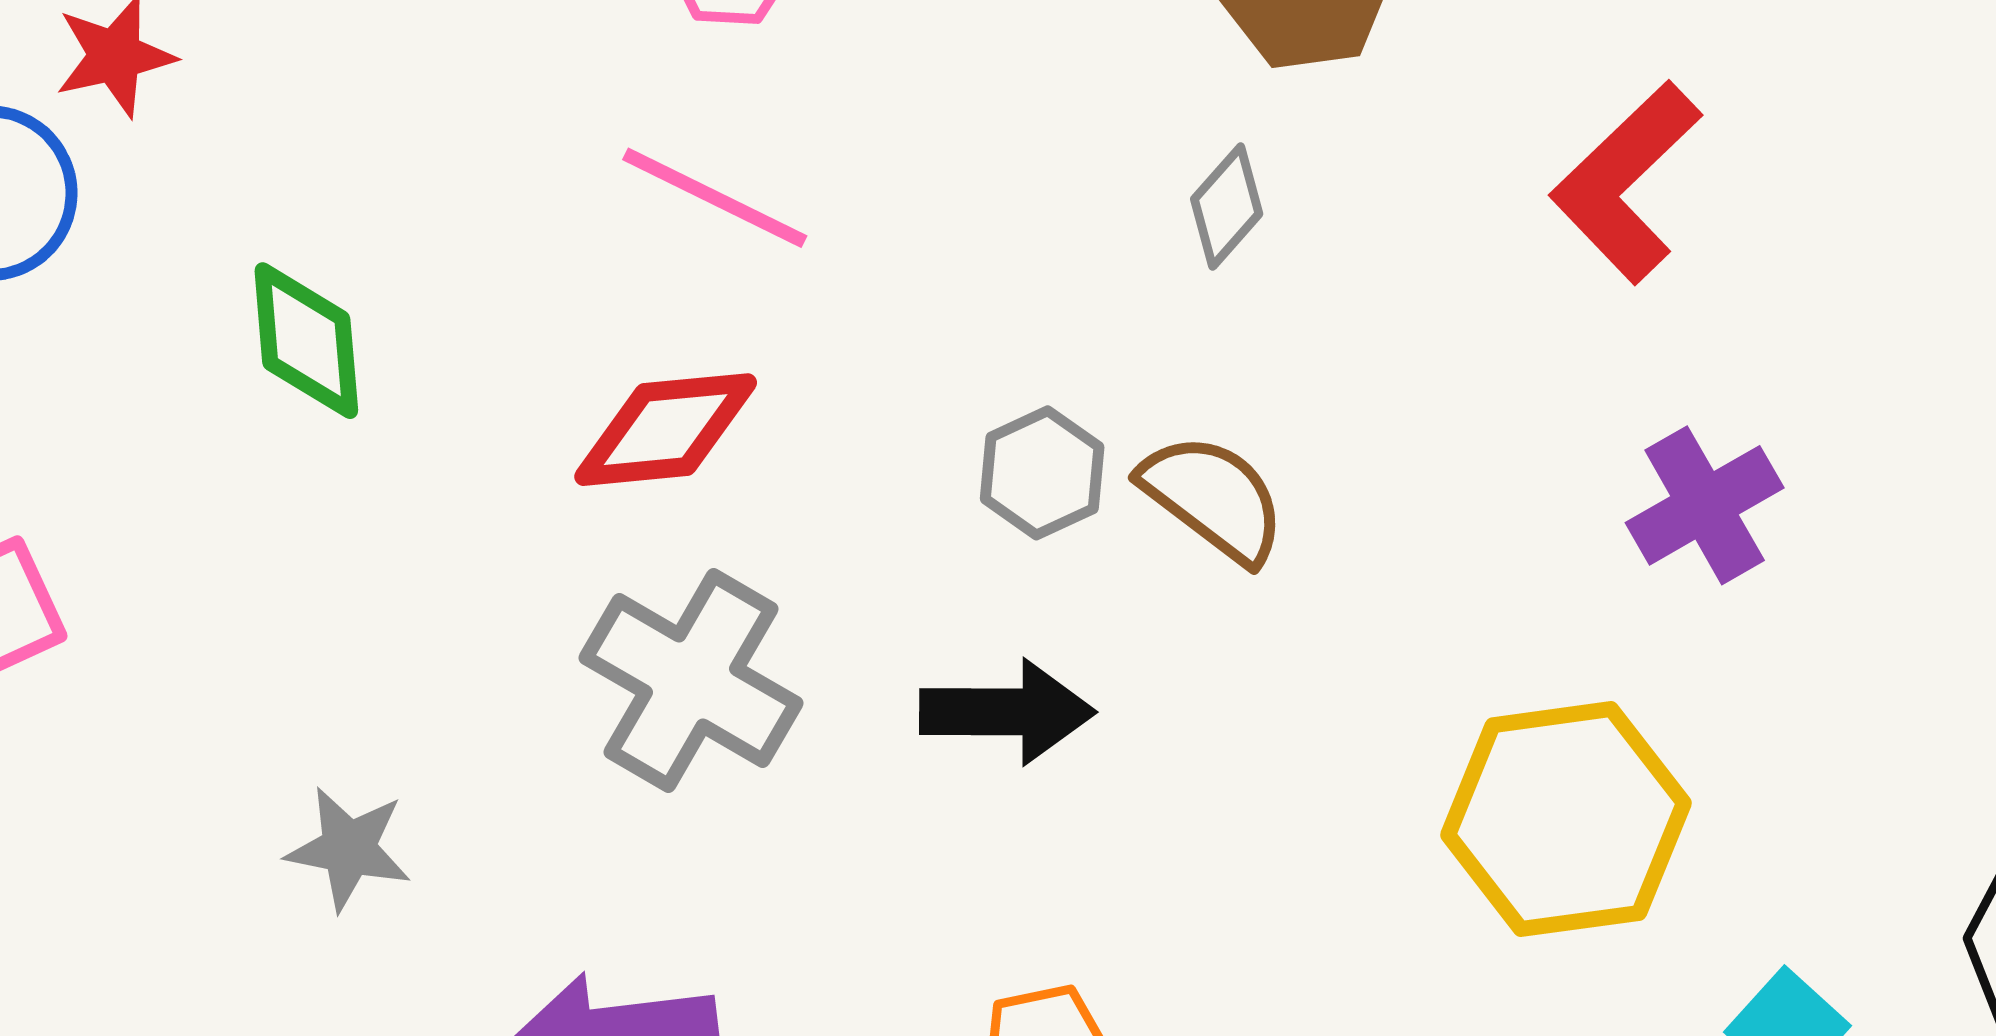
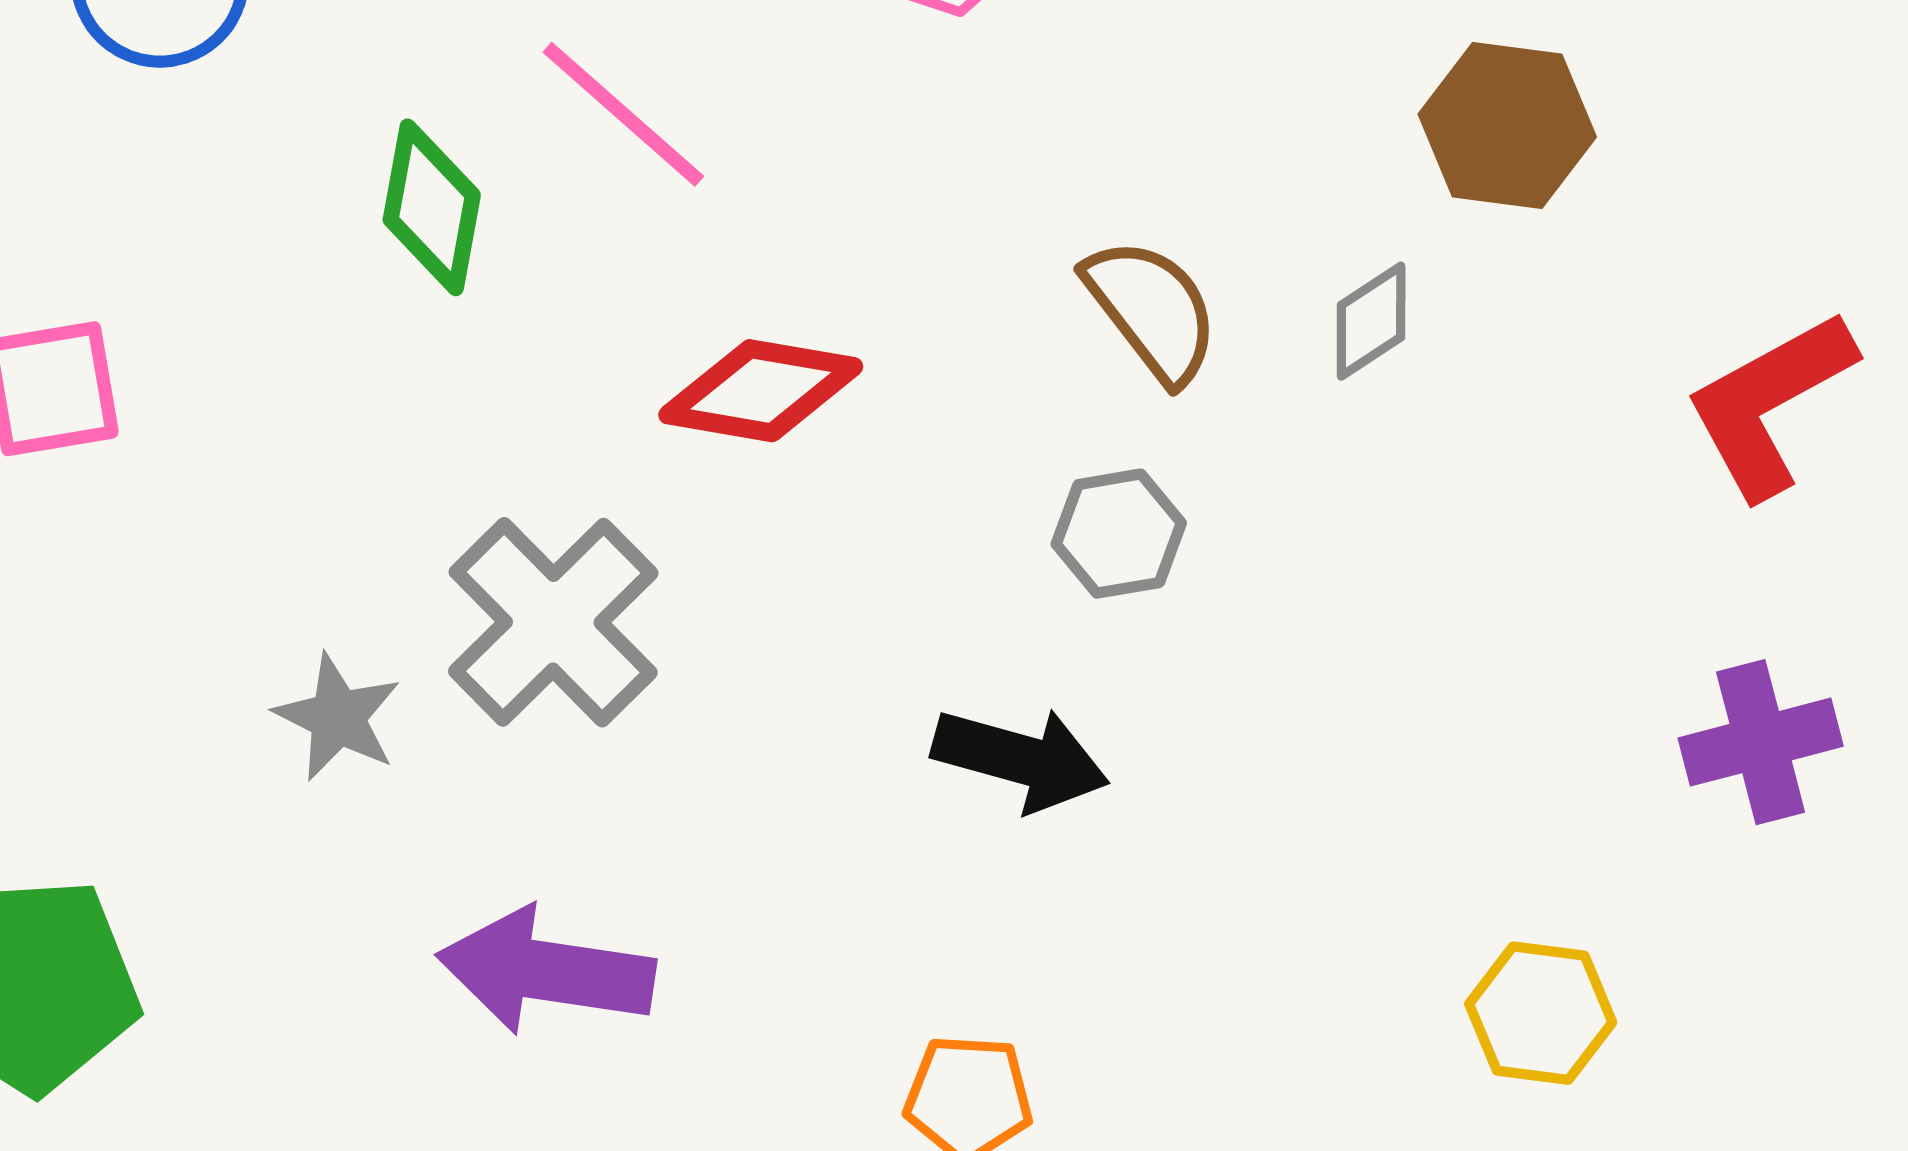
pink line: (715, 198) -> (623, 114), moved
brown semicircle: (1213, 498) -> (1152, 310), moved
gray cross: (691, 680) -> (553, 622), moved
yellow hexagon: (1566, 819) -> (1541, 1013), size x0.6

